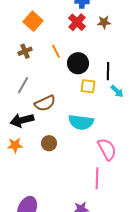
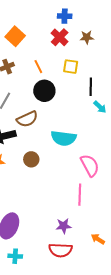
black circle: (78, 63) -> (44, 91), moved
yellow square: (88, 86) -> (71, 67), moved

